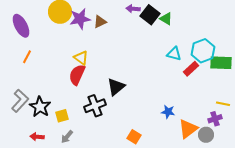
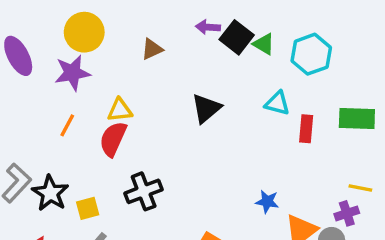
purple star: (80, 19) -> (72, 73), moved
cyan hexagon: (203, 51) -> (311, 54), moved
orange line: (27, 57) -> (67, 125), moved
yellow triangle: (81, 58) -> (120, 110), turned -42
red rectangle: (191, 69) -> (306, 129), turned -42
black triangle: (116, 87) -> (206, 108), moved

